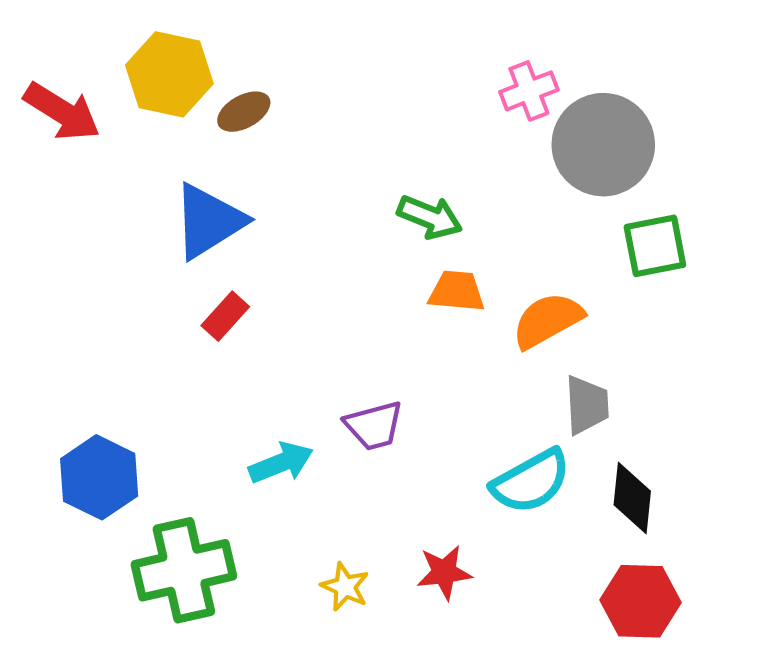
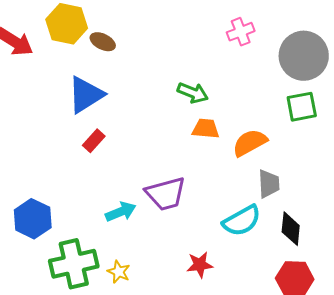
brown ellipse: (244, 112) -> (103, 42), turned 55
gray circle: (603, 145) -> (304, 56), moved
purple trapezoid: (374, 426) -> (166, 194), size x1.4
yellow star: (345, 587) -> (119, 272), moved

